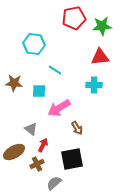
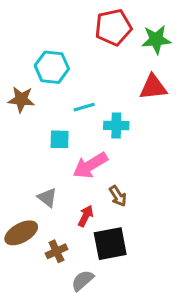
cyan line: (55, 70) -> (84, 107), turned -48
brown star: (14, 83) -> (21, 99), moved
cyan cross: (94, 85) -> (116, 125), moved
red arrow: (43, 145) -> (86, 216), moved

